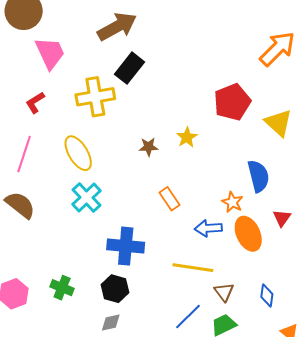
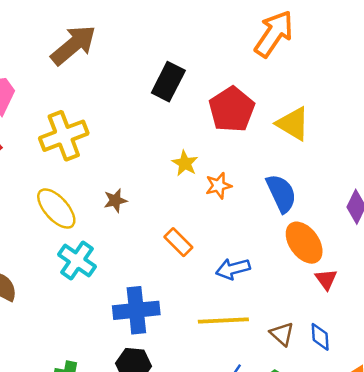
black rectangle: (129, 68) -> (168, 82), moved
brown star: (148, 147) -> (115, 201), moved
orange star: (232, 202) -> (219, 186), moved, turned -30
red triangle: (282, 218) -> (326, 279), moved
orange ellipse: (248, 234) -> (304, 243), moved
brown triangle: (224, 292) -> (282, 334), moved

